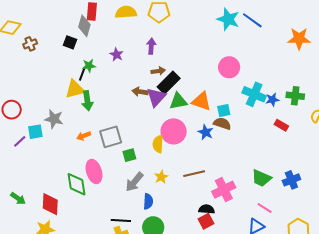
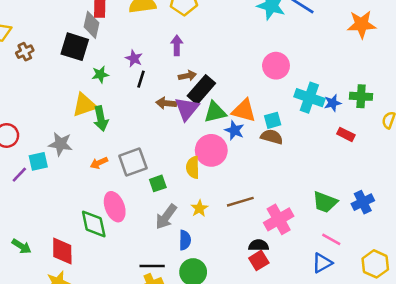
black square: (70, 42) -> (75, 47), size x1.6
black line: (82, 74) -> (141, 79), moved
blue star: (206, 132) -> (234, 130), moved

